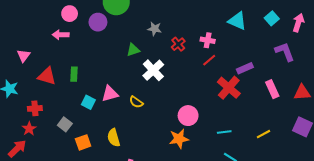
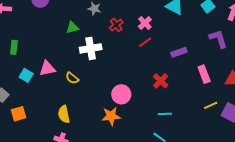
pink cross: (208, 40) -> (145, 23), turned 32
white cross: (153, 70) -> (91, 48), turned 30
red cross: (229, 88) -> (161, 81), moved, size x0.7
cyan line: (224, 132) -> (165, 114), moved
yellow line: (263, 134) -> (211, 105), moved
yellow semicircle: (114, 138) -> (64, 114), moved

